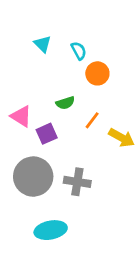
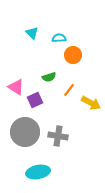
cyan semicircle: (79, 51) -> (59, 38), turned -64

